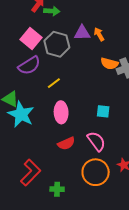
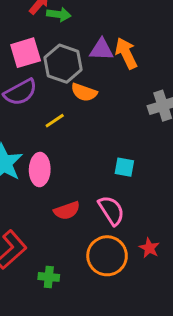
orange arrow: (99, 34) -> (126, 53), size x1.5
pink square: (31, 38) -> (26, 53), turned 30
orange semicircle: (109, 64) -> (84, 92), moved
pink ellipse: (61, 112) -> (40, 170), moved

